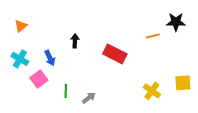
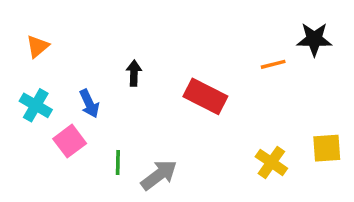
gray arrow: (89, 98) -> (159, 175), size x1.5

